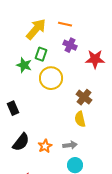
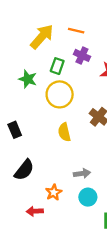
green rectangle: (41, 54) -> (57, 66), moved
yellow semicircle: (80, 119) -> (64, 132), moved
orange star: (45, 146) -> (54, 192), moved

